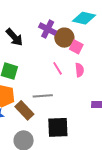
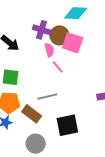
pink square: (76, 47) -> (73, 43), size x1.5
pink semicircle: (80, 70) -> (49, 50), moved

